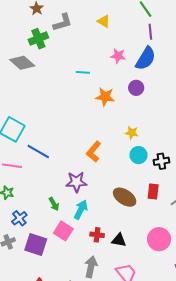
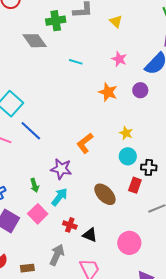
yellow triangle: (104, 21) -> (116, 22), moved
pink star: (118, 56) -> (119, 59), moved
cyan line: (83, 72) -> (76, 62), moved
red rectangle: (153, 192) -> (135, 185), moved

